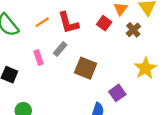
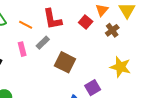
orange line: (42, 22) -> (26, 25), moved, turned 56
yellow star: (145, 68) -> (120, 67), turned -30

